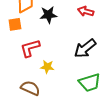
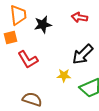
red L-shape: (30, 48) -> (28, 59), turned -100
yellow star: (47, 67) -> (64, 75), moved

